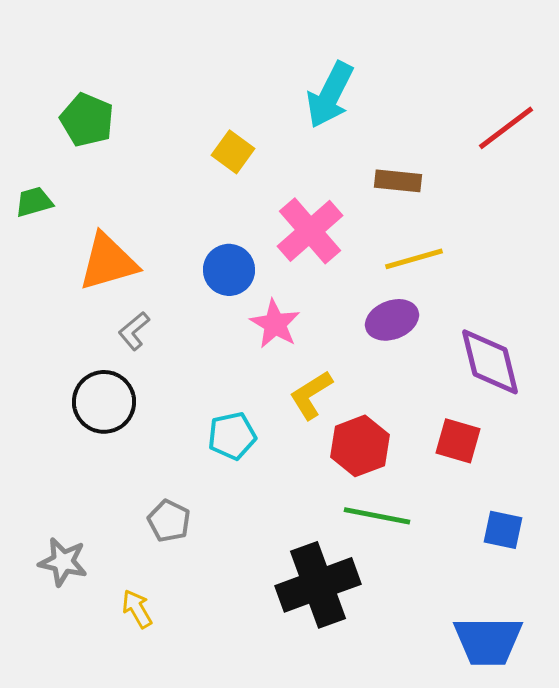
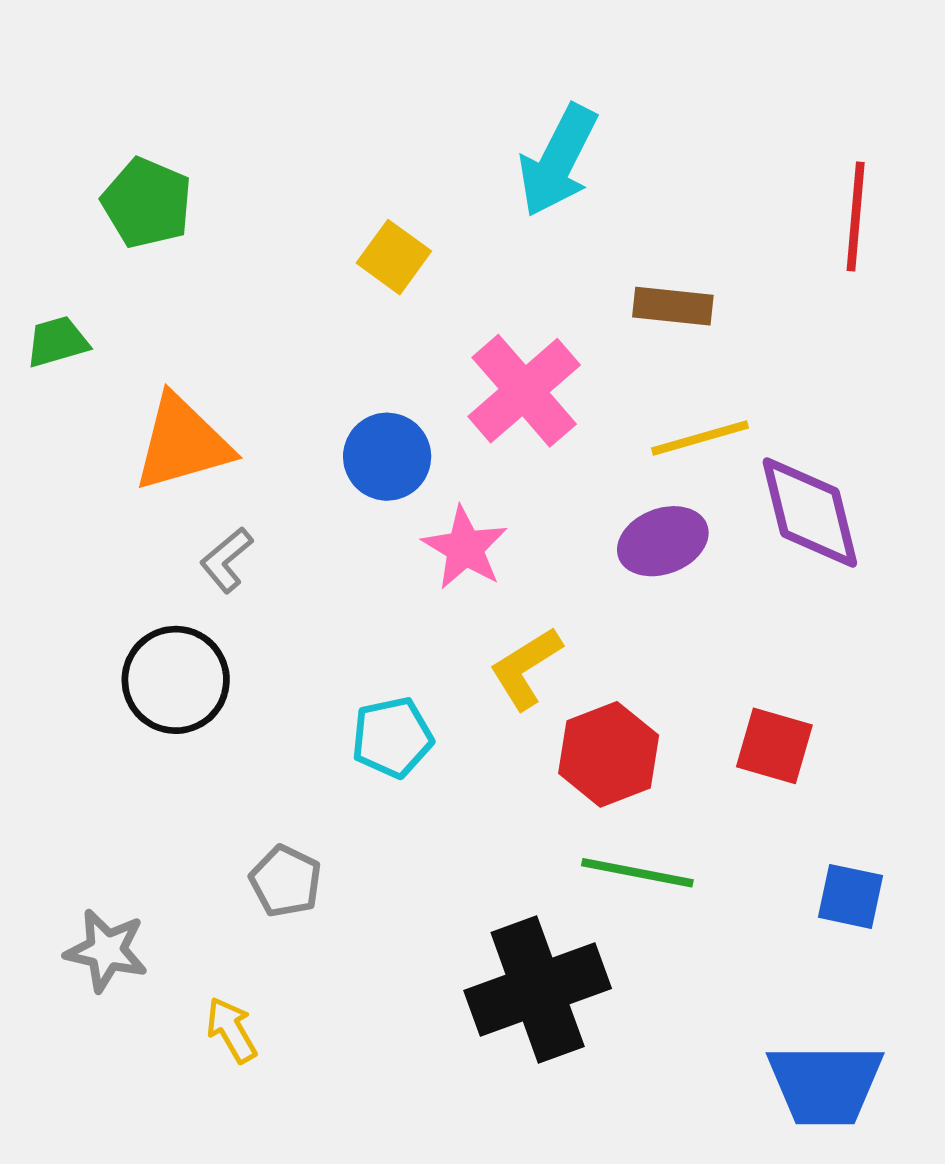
red line: (506, 128) -> (856, 216), turned -48
purple diamond: (490, 362) -> (810, 512), moved

